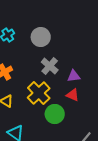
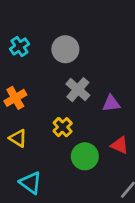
yellow cross: (39, 93) -> (63, 127), size x0.6
red triangle: (73, 95) -> (120, 145), moved

